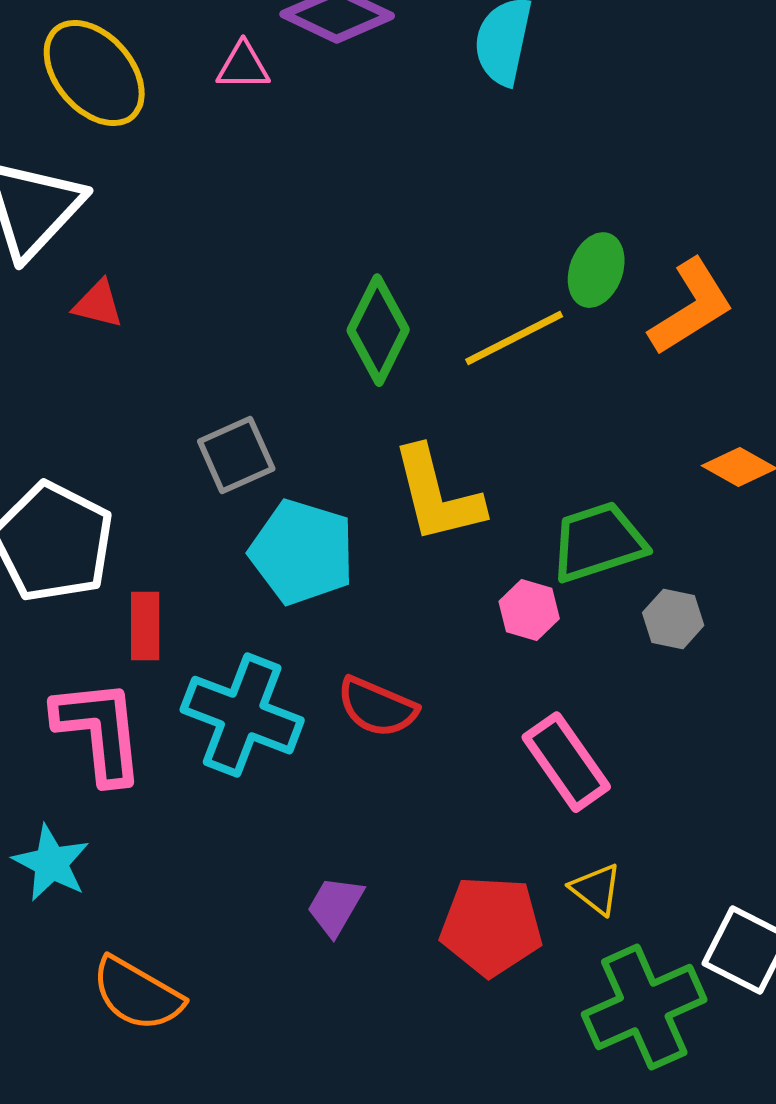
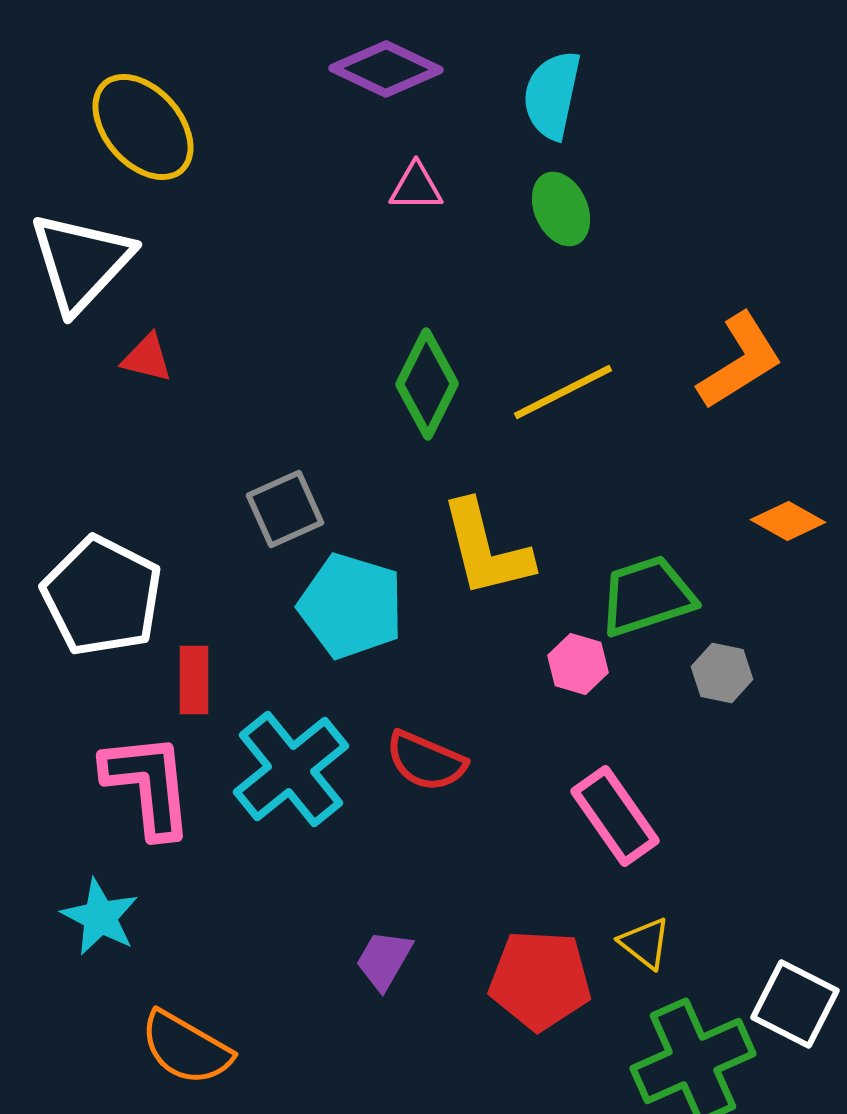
pink triangle: (243, 66) -> (416, 187), moved
green ellipse: (596, 270) -> (561, 209), moved, turned -44
cyan cross: (242, 715) -> (291, 769), turned 30

